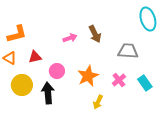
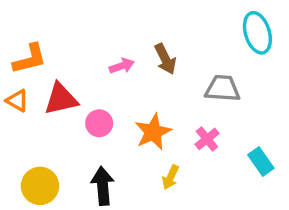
red triangle: (35, 57) -> (61, 99), size x1.5
cyan rectangle: (145, 83) -> (261, 162), moved
yellow circle: (22, 85) -> (40, 186), moved
black arrow: (48, 93) -> (103, 186), moved

